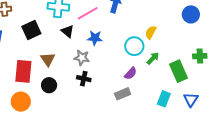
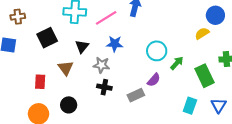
black triangle: (68, 31) -> (82, 46), moved, turned 32
yellow semicircle: (151, 32) -> (202, 33), moved, turned 32
red rectangle: (23, 71) -> (40, 82), size x0.6
black circle: (49, 85) -> (69, 105), moved
gray rectangle: (123, 94) -> (136, 95), moved

